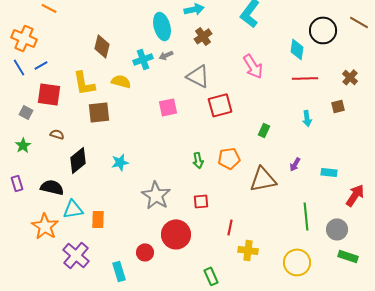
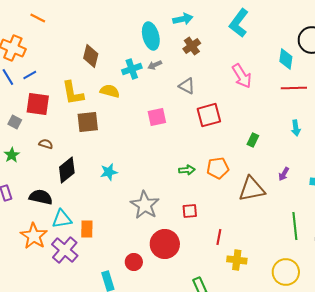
gray triangle: (198, 76) -> (187, 86), size x0.7
green arrow: (198, 160) -> (187, 170), turned -84
purple cross: (76, 255) -> (65, 250), moved

